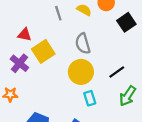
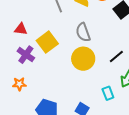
red triangle: (24, 35) -> (21, 29), moved
cyan rectangle: (90, 98) -> (108, 93), moved

